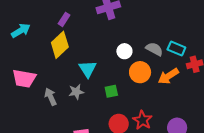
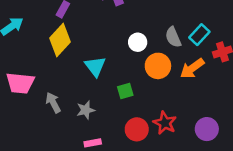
gray semicircle: (154, 49) -> (173, 37), turned -138
cyan rectangle: (176, 49) -> (199, 35), turned -66
gray star: (76, 92) -> (86, 110), moved

